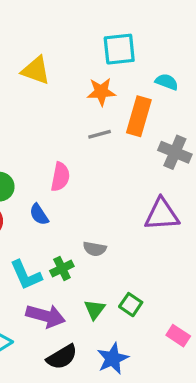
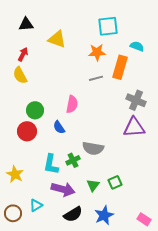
gray cross: (175, 152) -> (136, 100), moved
gray semicircle: (95, 249) -> (93, 148), size x1.5
cyan L-shape: (26, 275) -> (51, 164), turned 35
green square: (131, 305) -> (115, 182), turned 32
pink rectangle: (178, 336) -> (144, 219), moved

